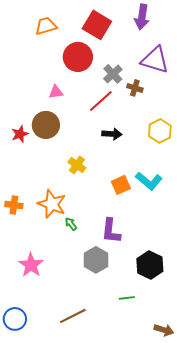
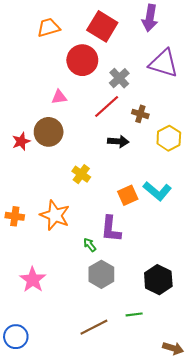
brown cross: (135, 88) -> (140, 114), moved
green arrow: (71, 224) -> (90, 245), moved
purple L-shape: (111, 231) -> (111, 229), moved
brown line: (73, 316) -> (94, 327), moved

